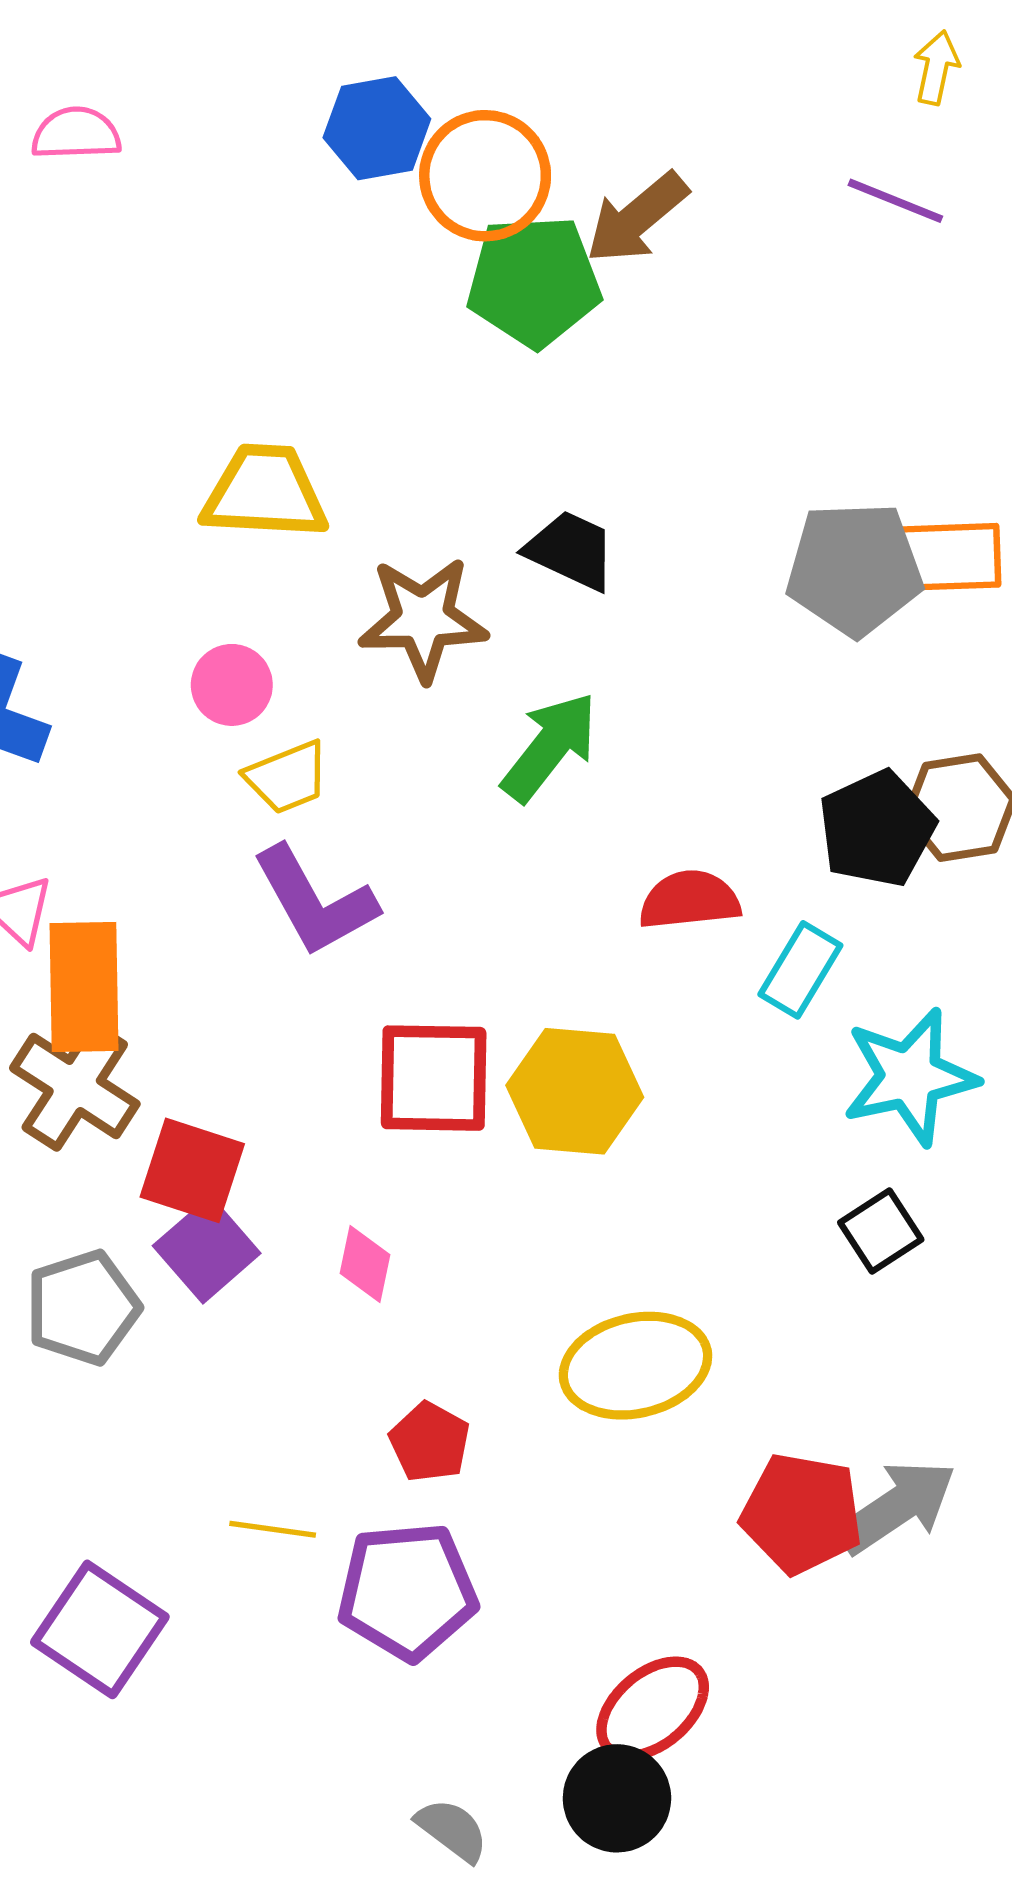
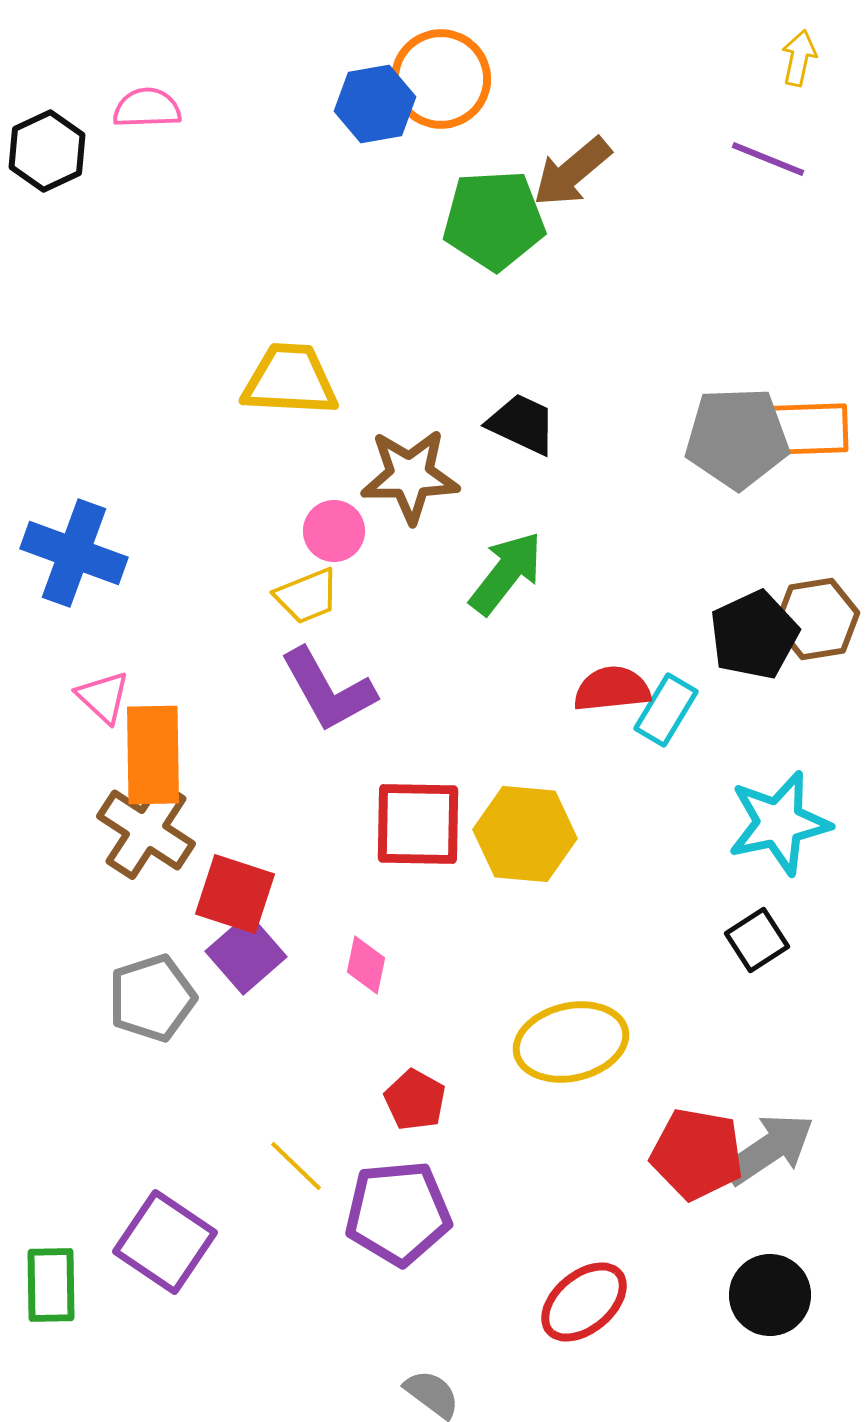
orange circle: (485, 176) -> (441, 79), moved
pink circle: (232, 685) -> (334, 531), moved
cyan rectangle: (800, 970) -> (666, 710), moved
yellow line: (273, 1529) -> (296, 1166), turned 36
black circle: (617, 1798) -> (770, 1295), moved

